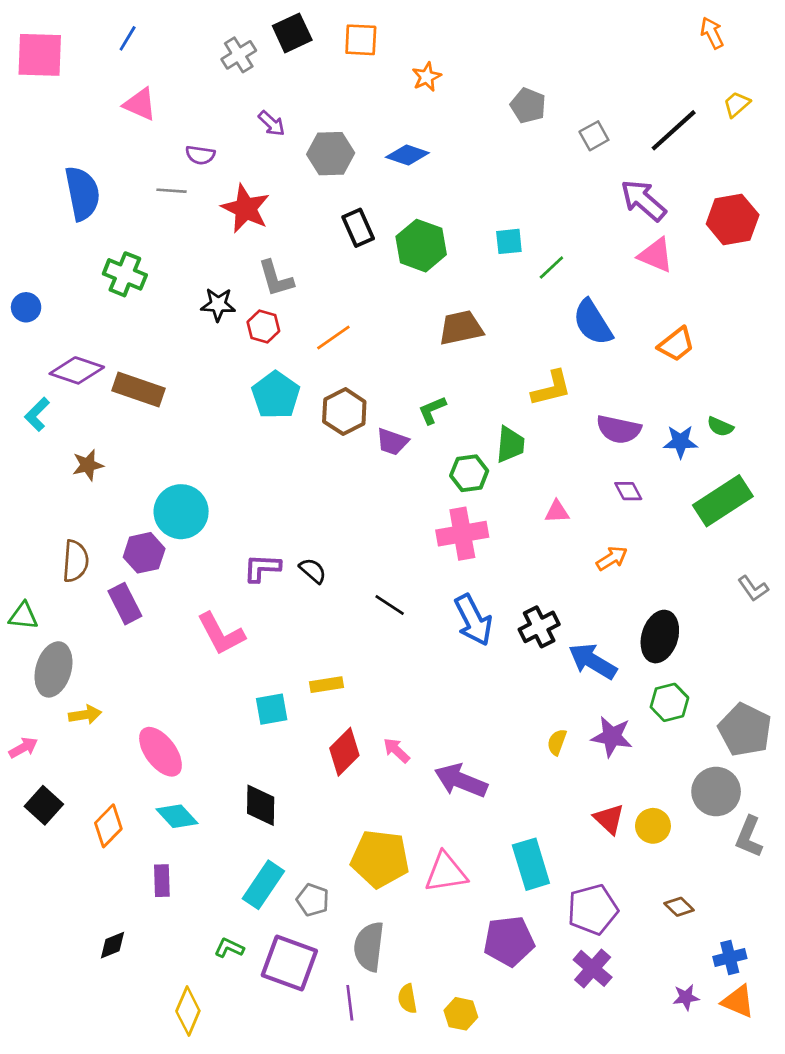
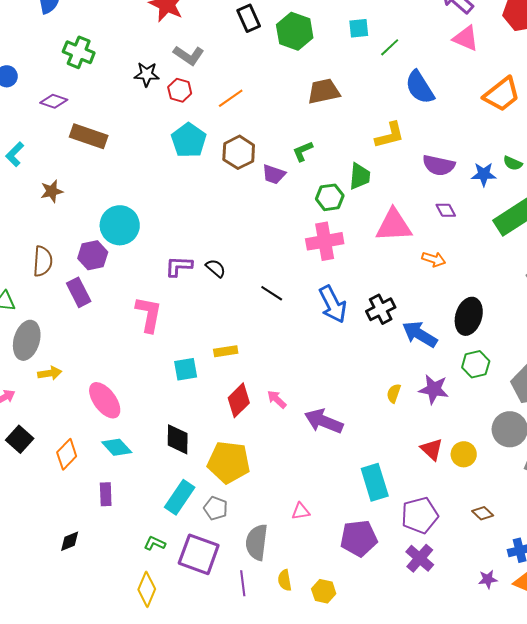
gray L-shape: (276, 278) -> (189, 55), turned -40
orange trapezoid: (676, 344) -> (502, 94), moved, size x1.4
purple diamond: (77, 370) -> (54, 101), moved, size x0.7
pink triangle: (557, 512) -> (394, 225), size x2.0
orange arrow: (612, 558) -> (434, 259), turned 50
pink L-shape: (221, 634) -> (149, 314), turned -141
yellow pentagon: (380, 859) -> (229, 462), moved
pink triangle: (446, 872) -> (301, 511), moved, size x0.6
yellow diamond: (188, 1011) -> (147, 589), moved

